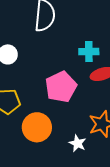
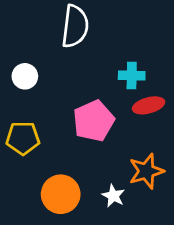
orange circle: (37, 127) -> (61, 194), moved

